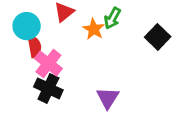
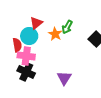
cyan circle: (27, 26) -> (29, 36), moved
pink cross: (48, 64) -> (26, 56), turned -30

